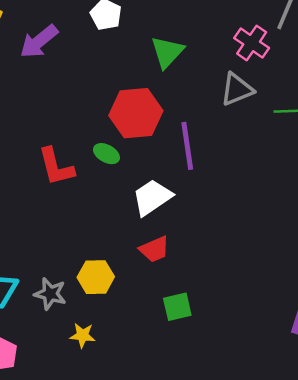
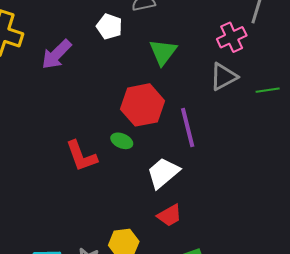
pink cross: (252, 43) -> (232, 37), turned 36

